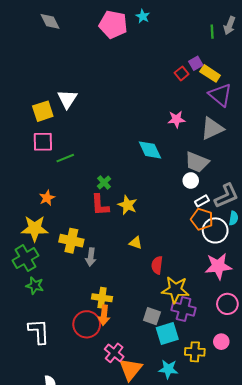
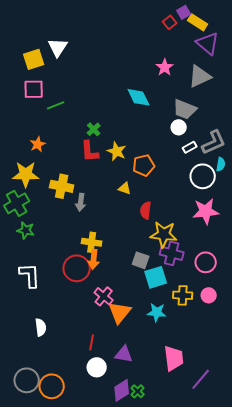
pink star: (176, 119) -> (165, 67), turned -30
orange pentagon: (202, 219) -> (144, 165), moved, turned -30
pink circle: (227, 304) -> (206, 262), moved
pink circle: (221, 342) -> (209, 295), moved

